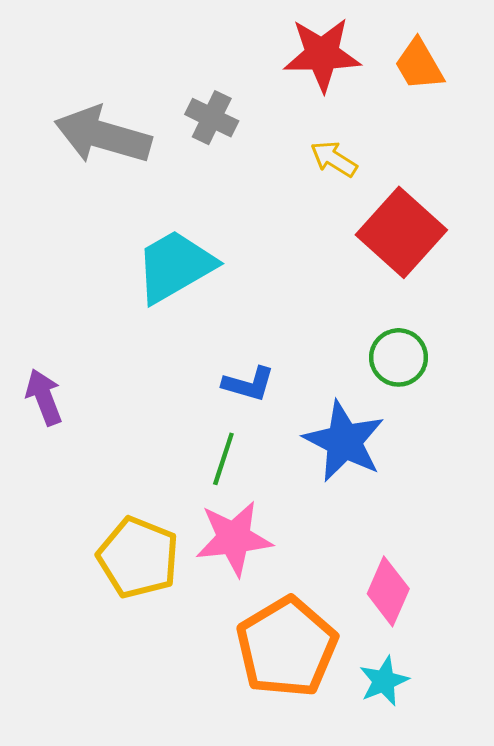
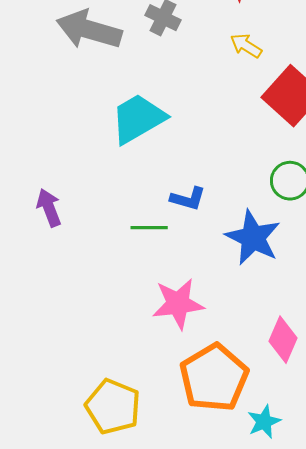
green line: (223, 459) -> (149, 228), moved, turned 72
yellow pentagon: (138, 557) -> (113, 407), moved
cyan star: (384, 681) -> (264, 422), moved

